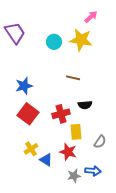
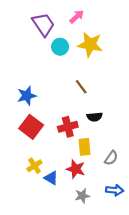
pink arrow: (91, 17) -> (77, 17), moved
purple trapezoid: (15, 33) -> (43, 24), moved
brown line: (73, 78) -> (81, 87), turned 40
blue arrow: (93, 171) -> (115, 190), moved

